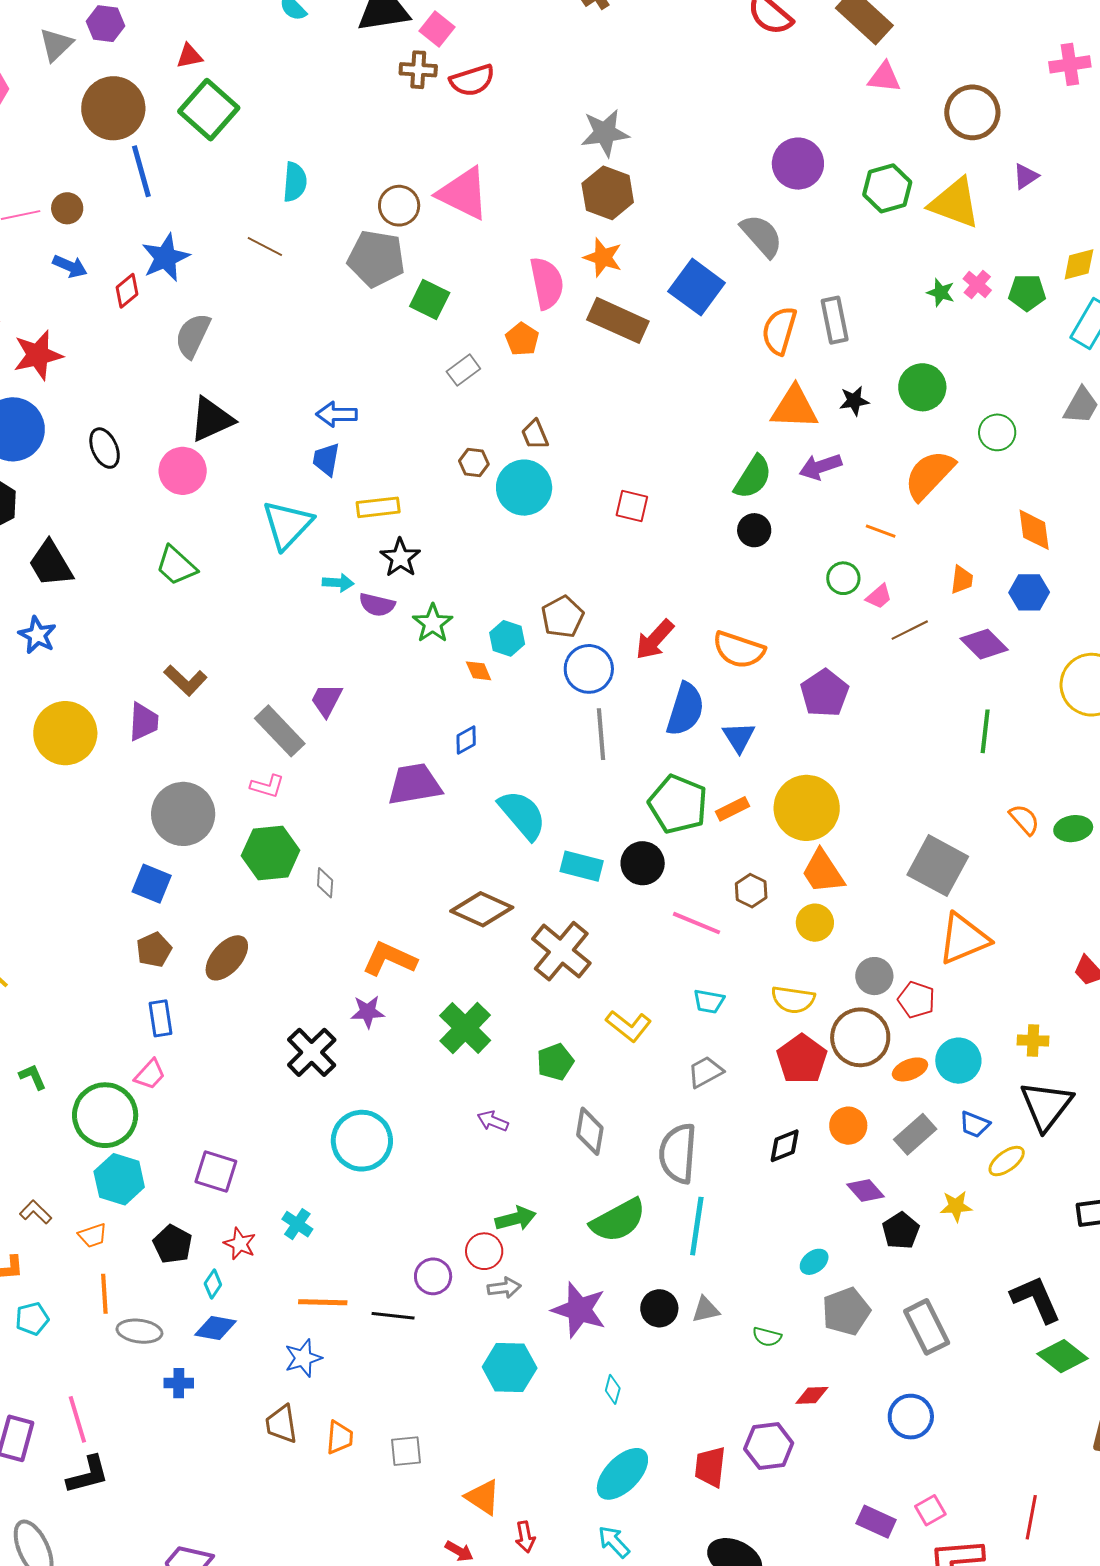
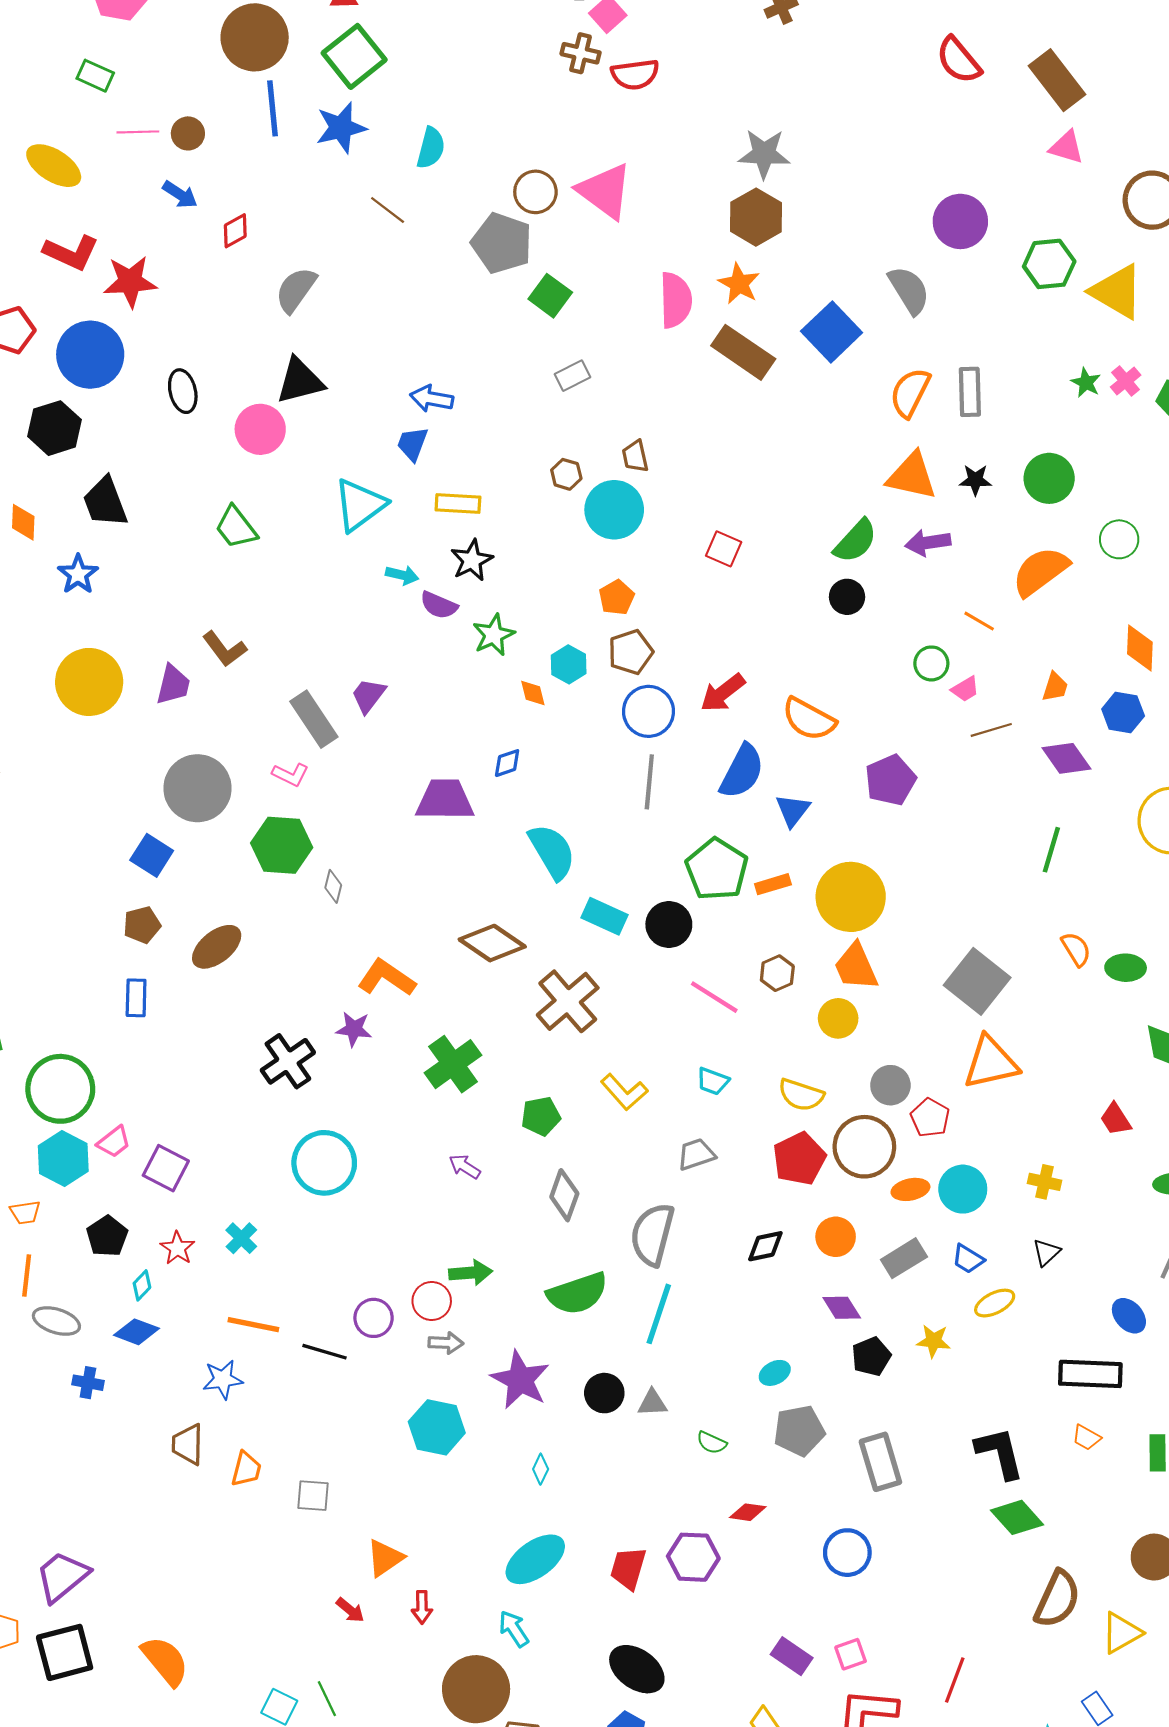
blue star: (165, 258) -> (341, 128), moved
orange pentagon: (522, 339) -> (617, 597), moved
pink trapezoid: (150, 1074) -> (114, 1142), moved
black triangle: (1046, 1106) -> (1046, 1252), size x0.5
orange triangle: (483, 1497) -> (385, 1558), turned 42

